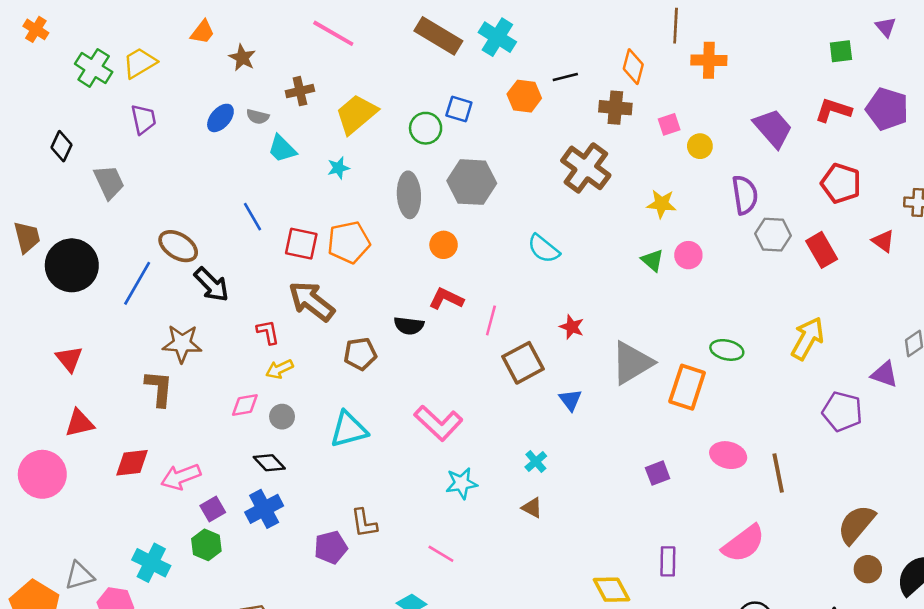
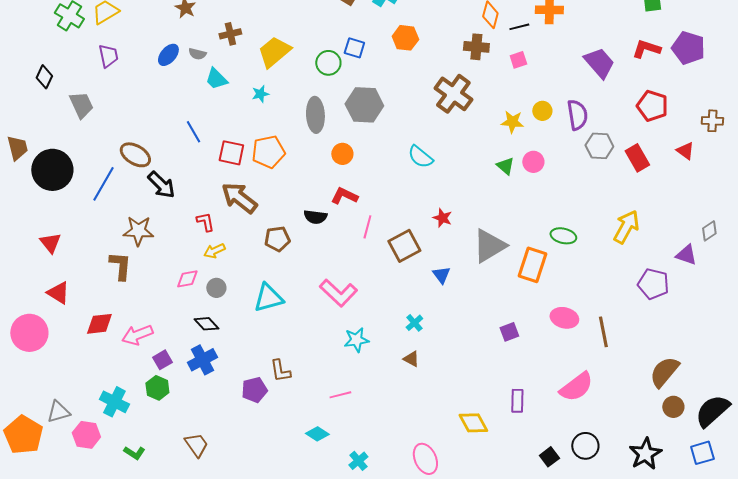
black line: (565, 77) -> (519, 27), moved
yellow circle: (700, 146) -> (542, 111), moved
pink line: (491, 320) -> (367, 227), moved
red triangle: (79, 423) -> (58, 293), turned 45
pink line: (441, 554) -> (340, 395), turned -45

